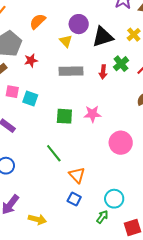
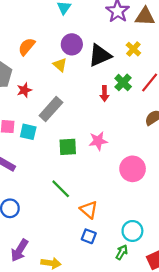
gray rectangle: (71, 71) -> (51, 109), moved, turned -40

